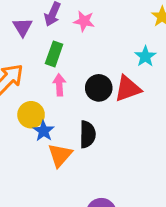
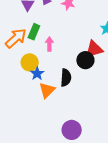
green rectangle: (54, 54) -> (34, 32), moved
black circle: (99, 88) -> (85, 60), moved

